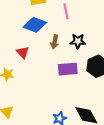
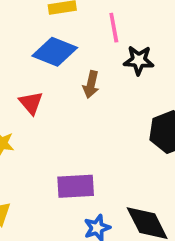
black star: (78, 41) -> (139, 60), moved
purple rectangle: (68, 69) -> (76, 186), moved

